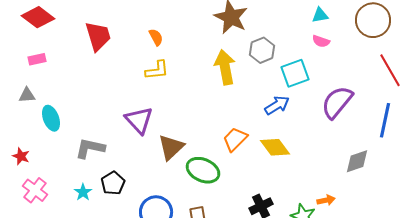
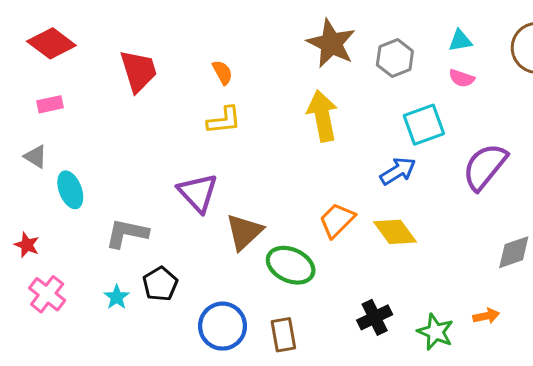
gray hexagon: (262, 50) -> (395, 58), moved
gray triangle: (27, 95) -> (36, 157), turned 36
orange arrow: (326, 200) -> (486, 316), moved

